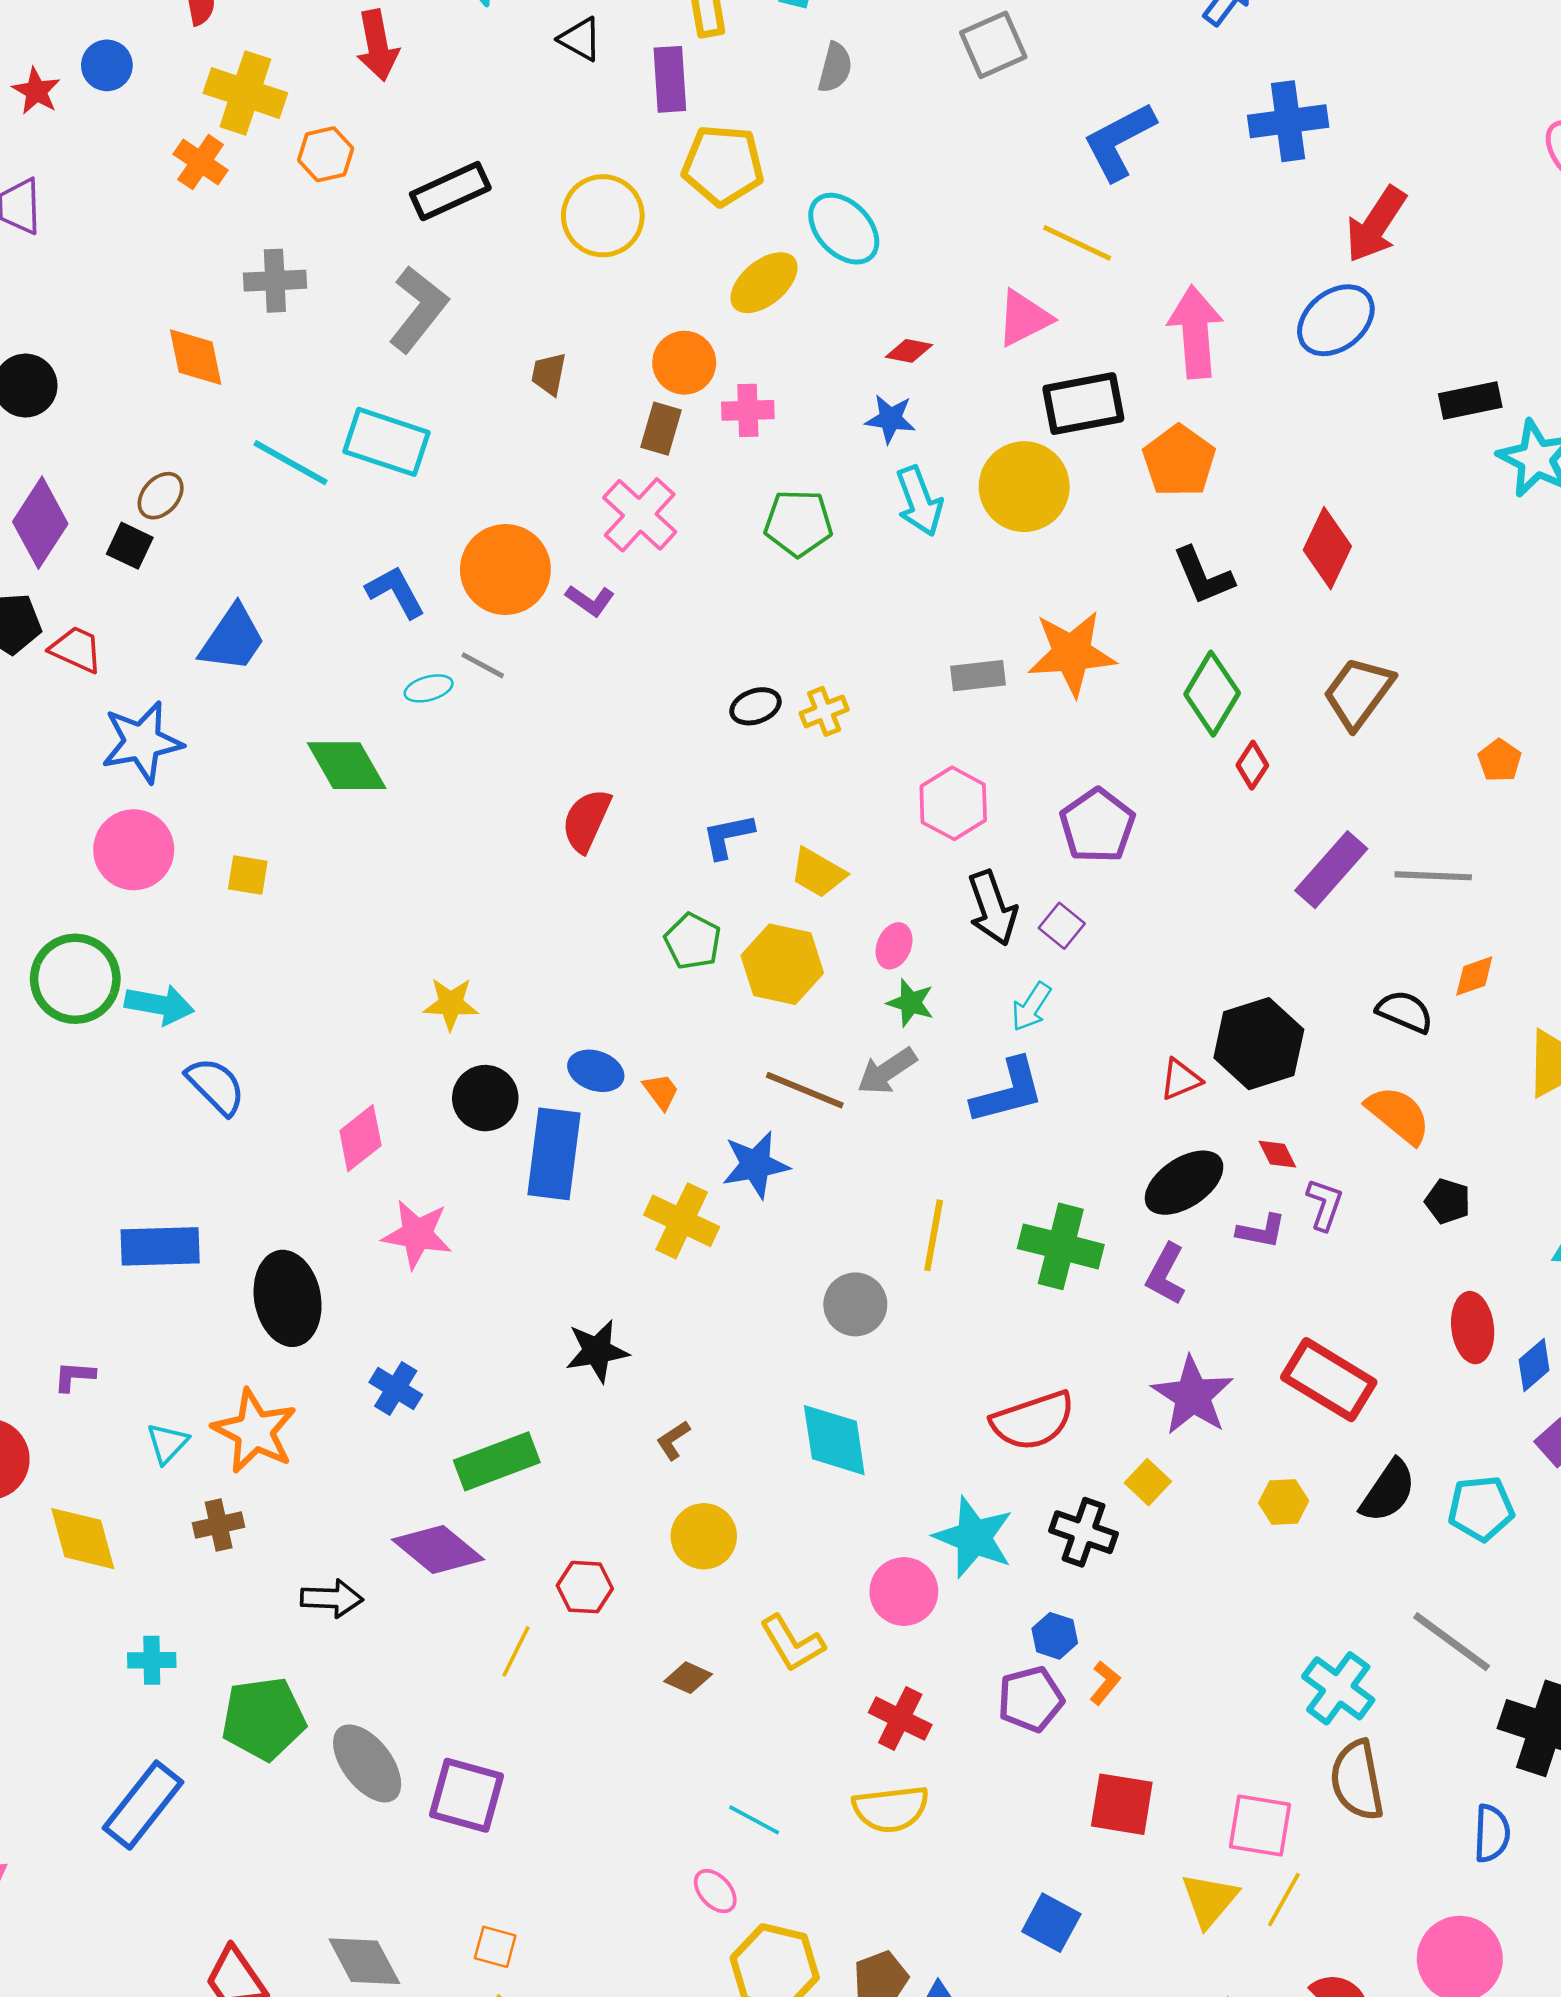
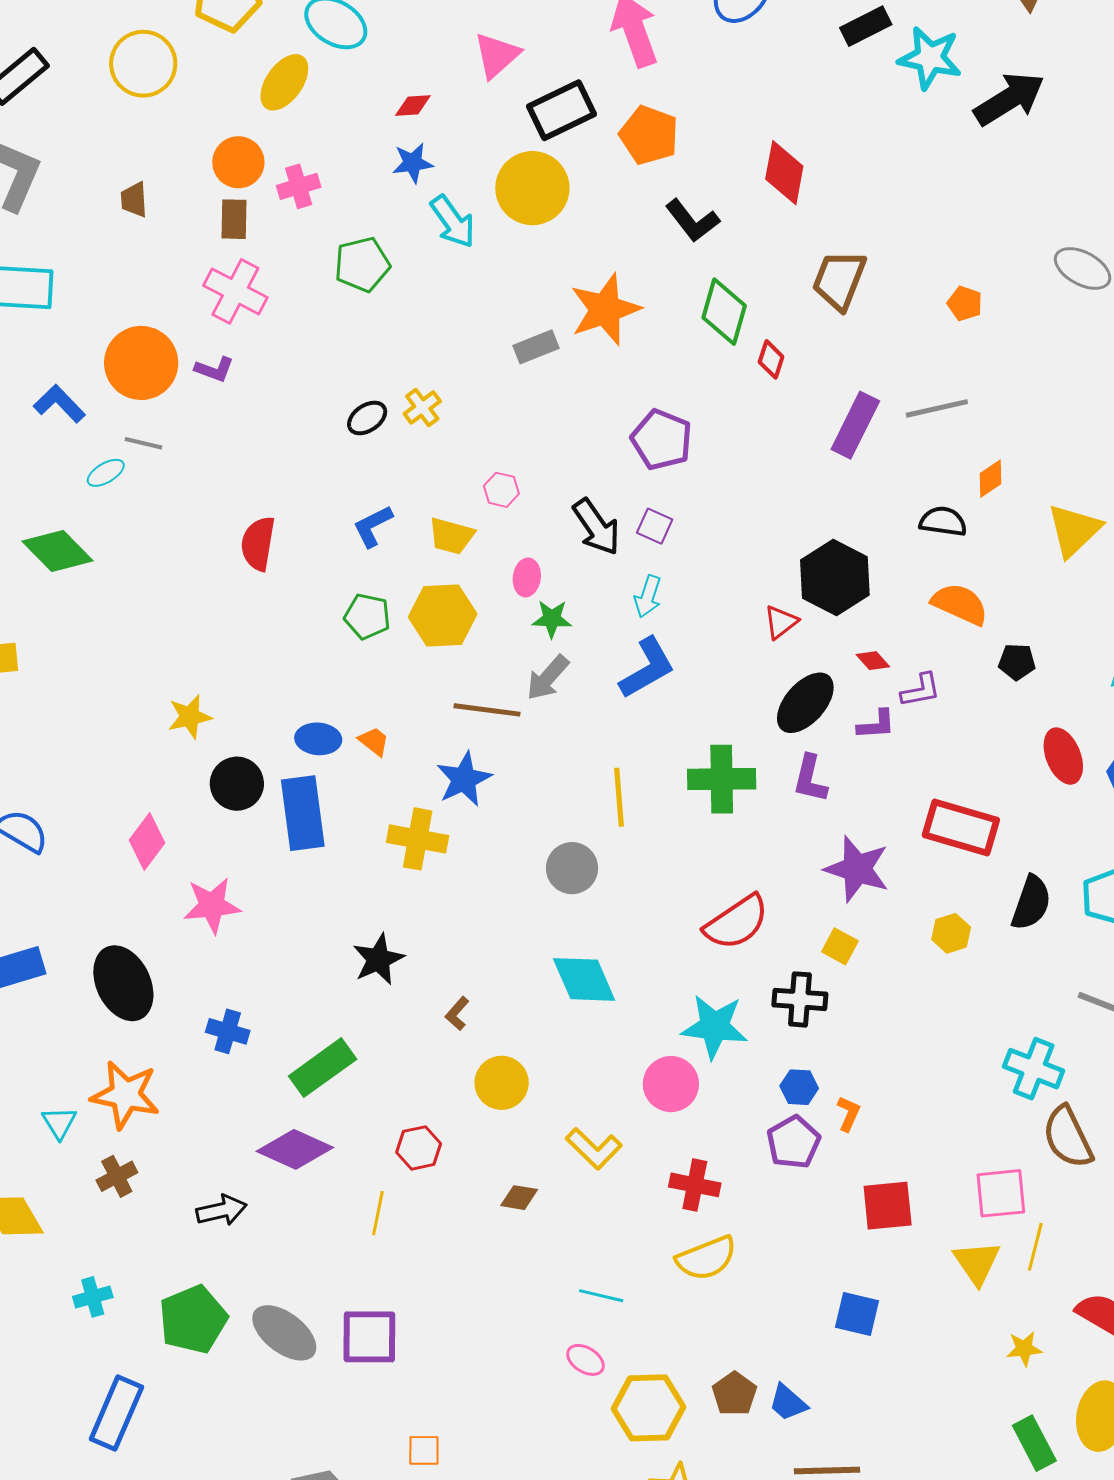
pink hexagon: (953, 803) -> (501, 490), moved, size x0.6
purple L-shape: (1325, 1204) -> (921, 690), turned 75

